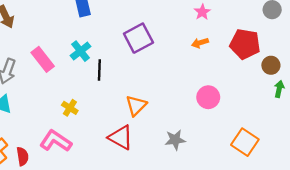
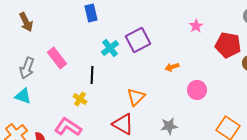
pink star: (202, 12) -> (196, 26), moved
orange arrow: (200, 43) -> (172, 67), moved
cyan cross: (81, 51) -> (110, 48), moved
black line: (99, 70) -> (92, 75), moved

